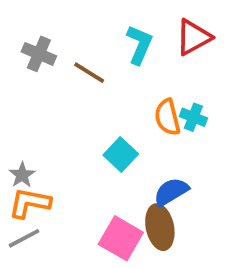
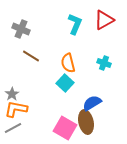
brown line: (89, 73) -> (31, 56), moved
orange semicircle: (167, 117) -> (68, 63), moved

